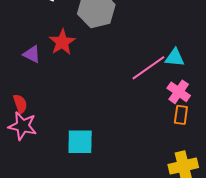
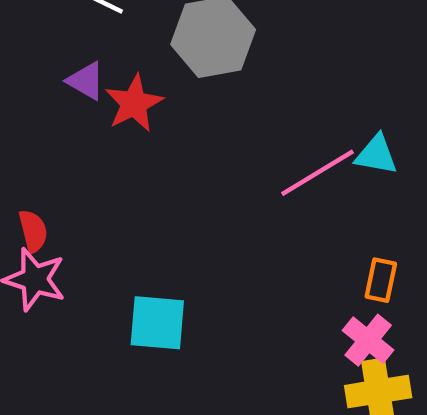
purple triangle: (32, 54) -> (86, 81), moved
pink cross: (179, 92) -> (368, 340), moved

